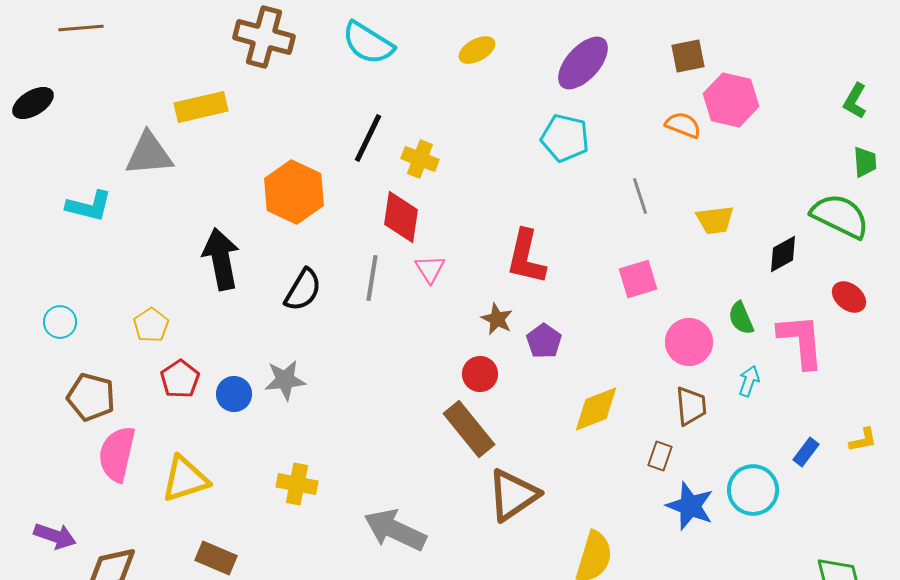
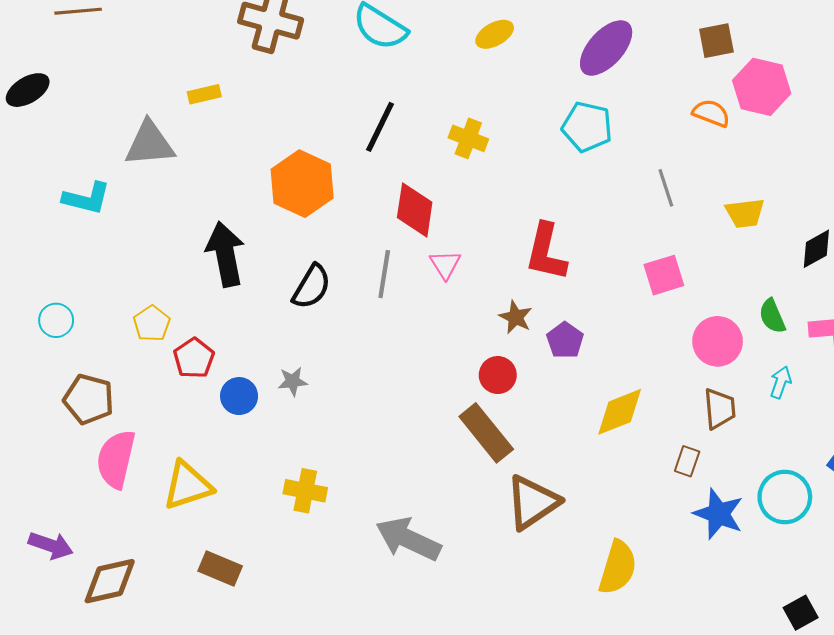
yellow rectangle: (201, 107) -> (204, 94), size x0.6
yellow cross: (420, 159) -> (468, 138), moved
red pentagon: (180, 379) -> (194, 358), moved
gray star: (285, 380) -> (293, 381), size x0.7

